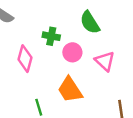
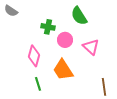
pink diamond: (25, 59) -> (34, 56), moved

